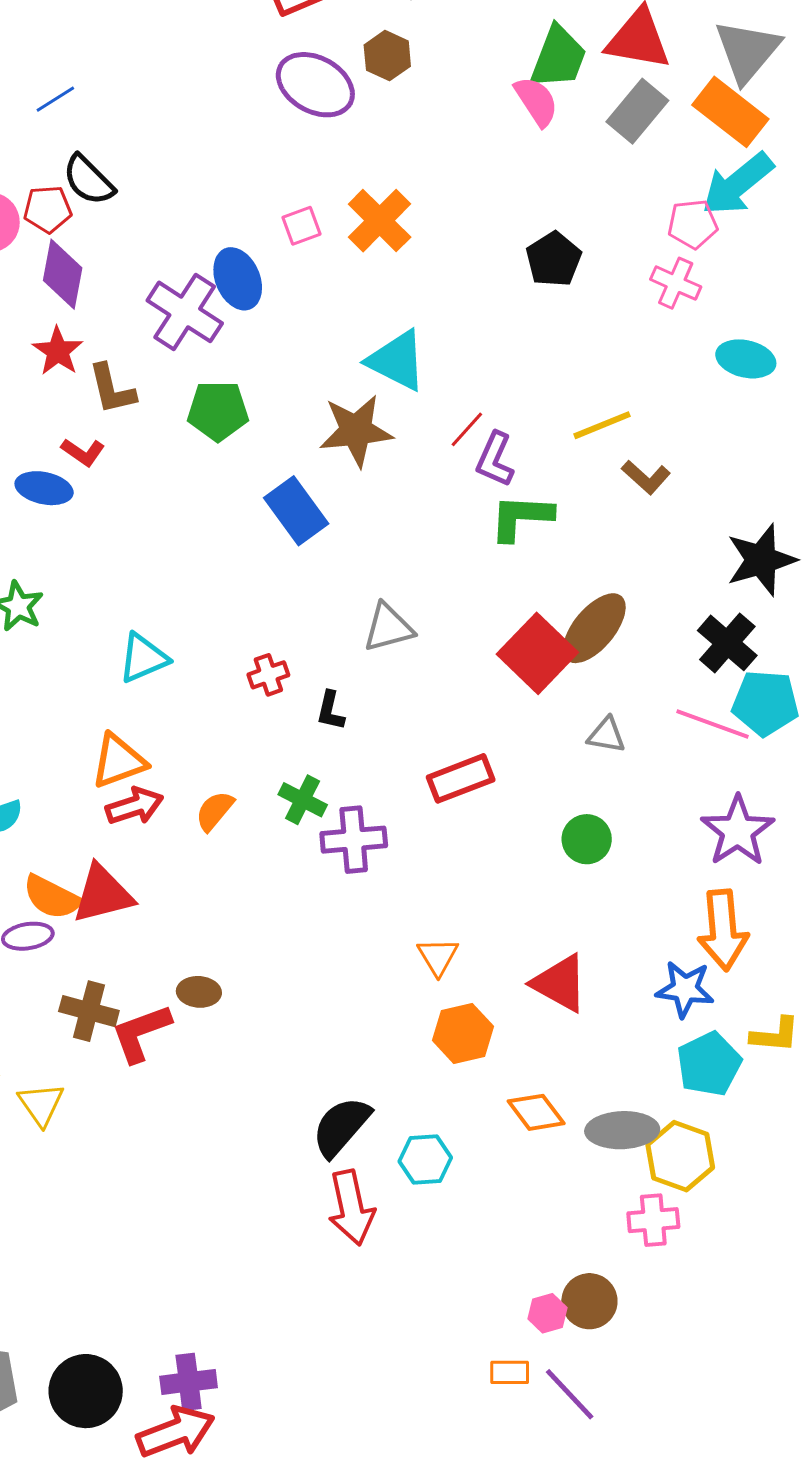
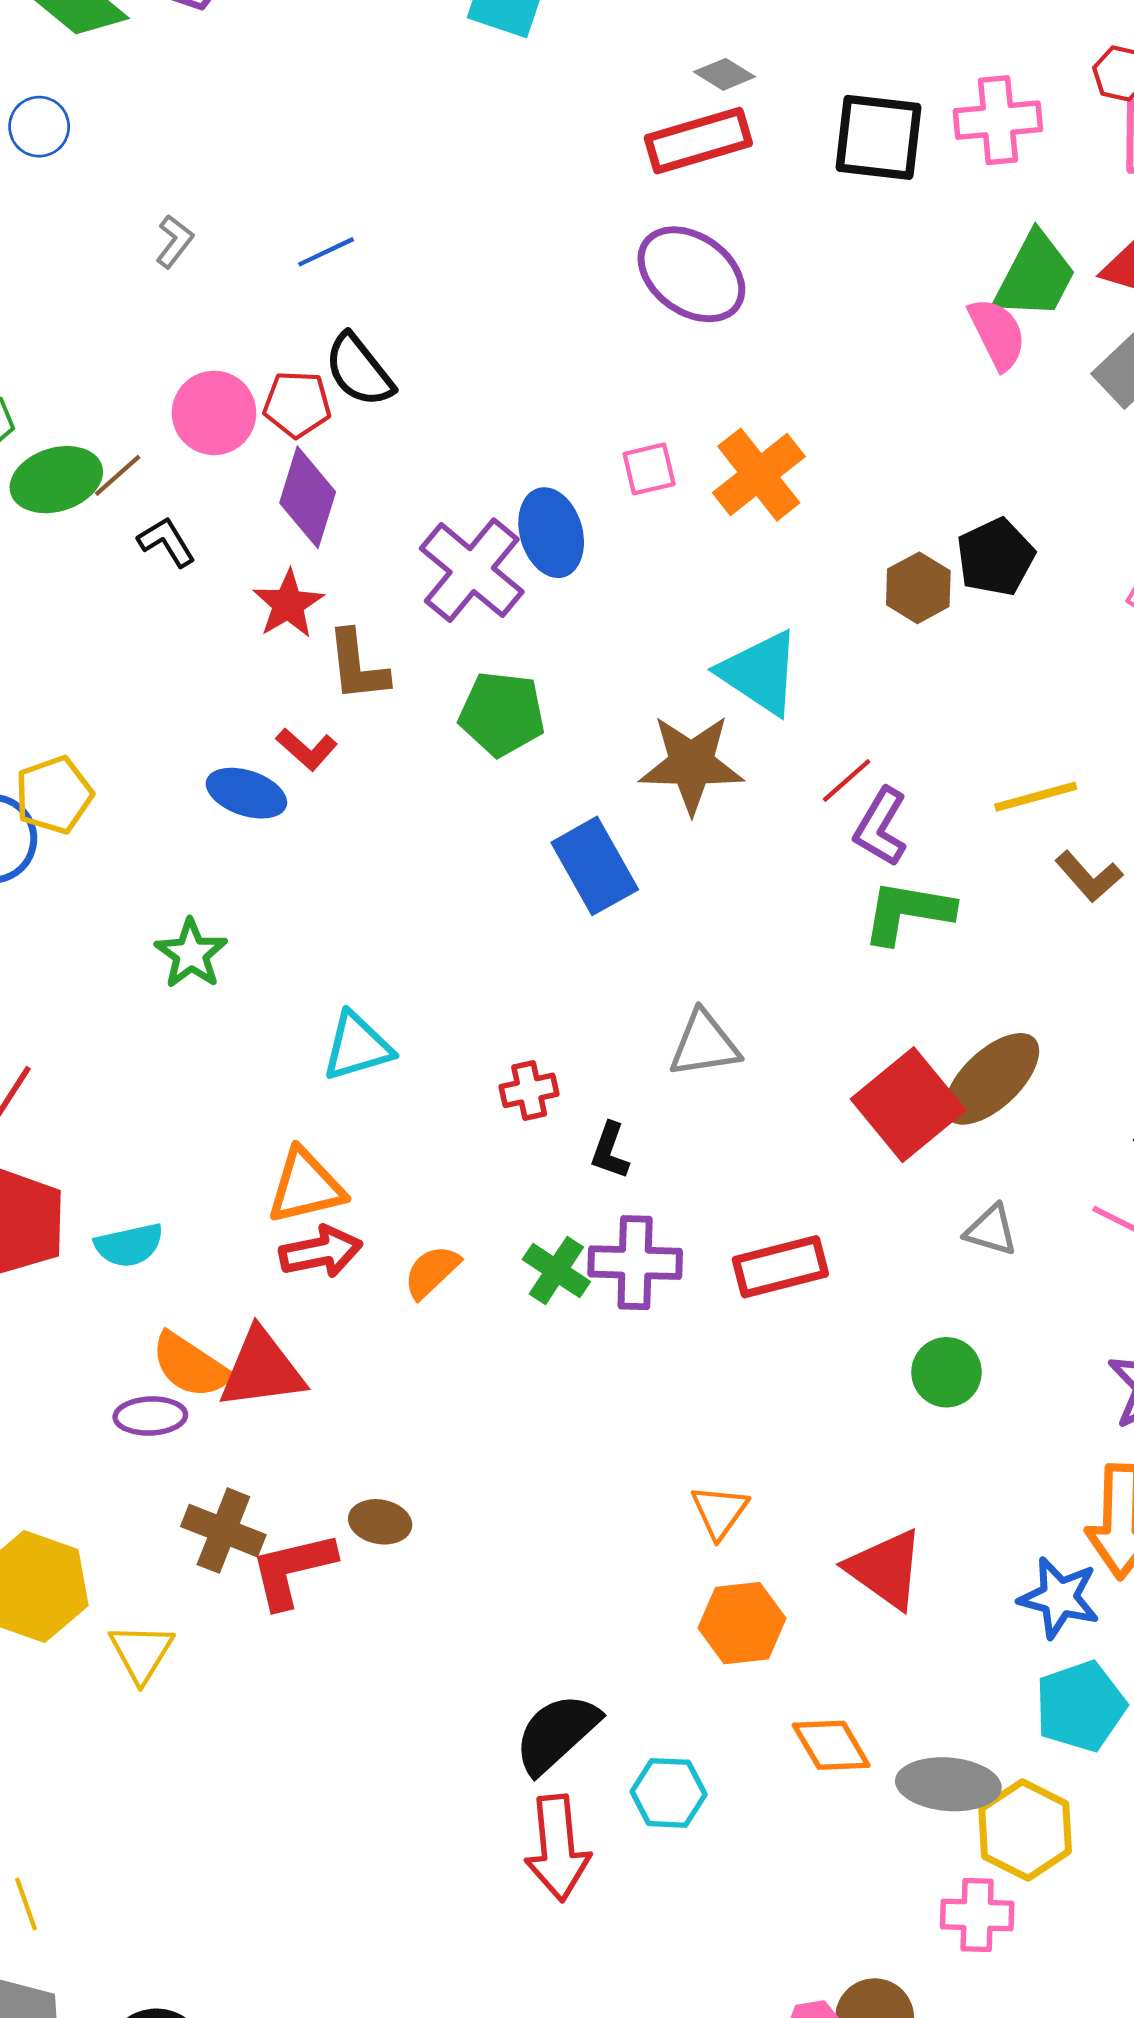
brown hexagon: (387, 56) -> (918, 588), moved
purple cross: (354, 840) -> (635, 1263), moved

